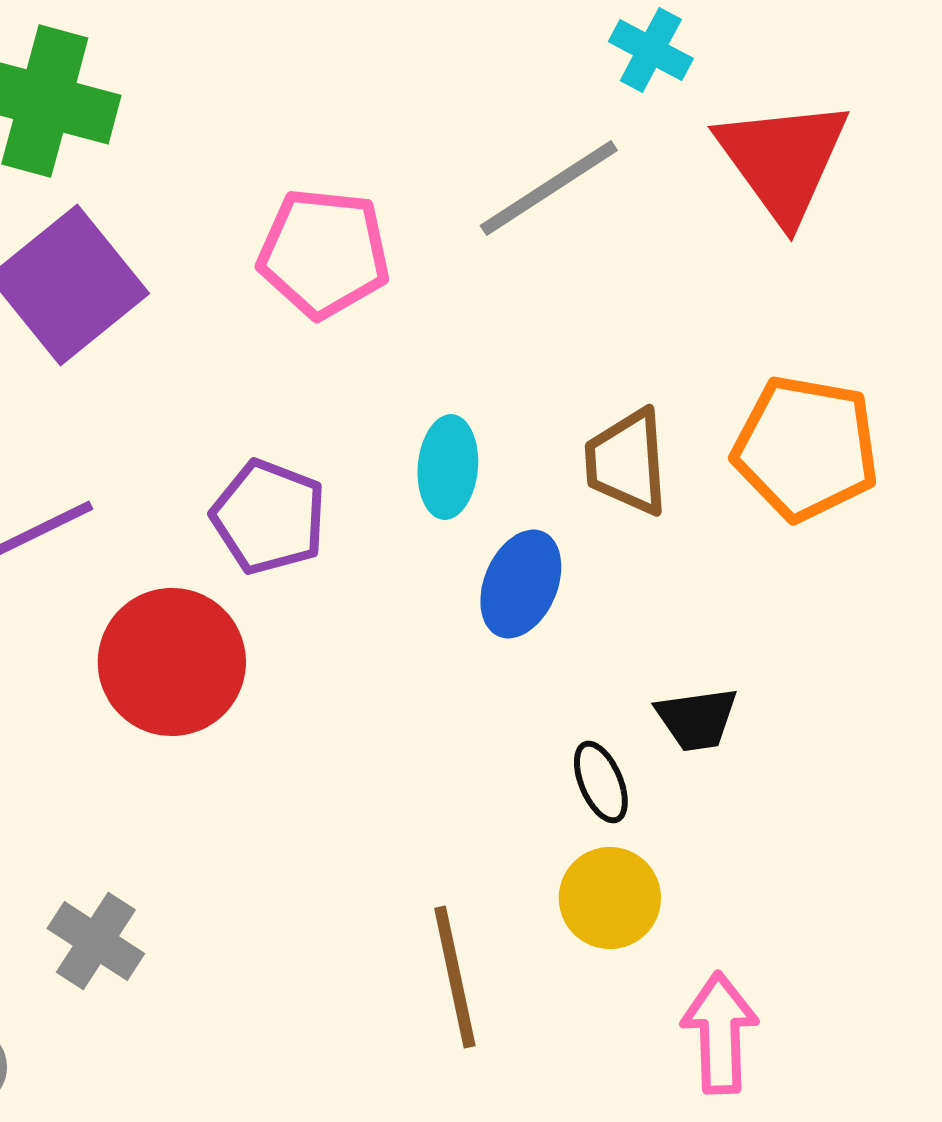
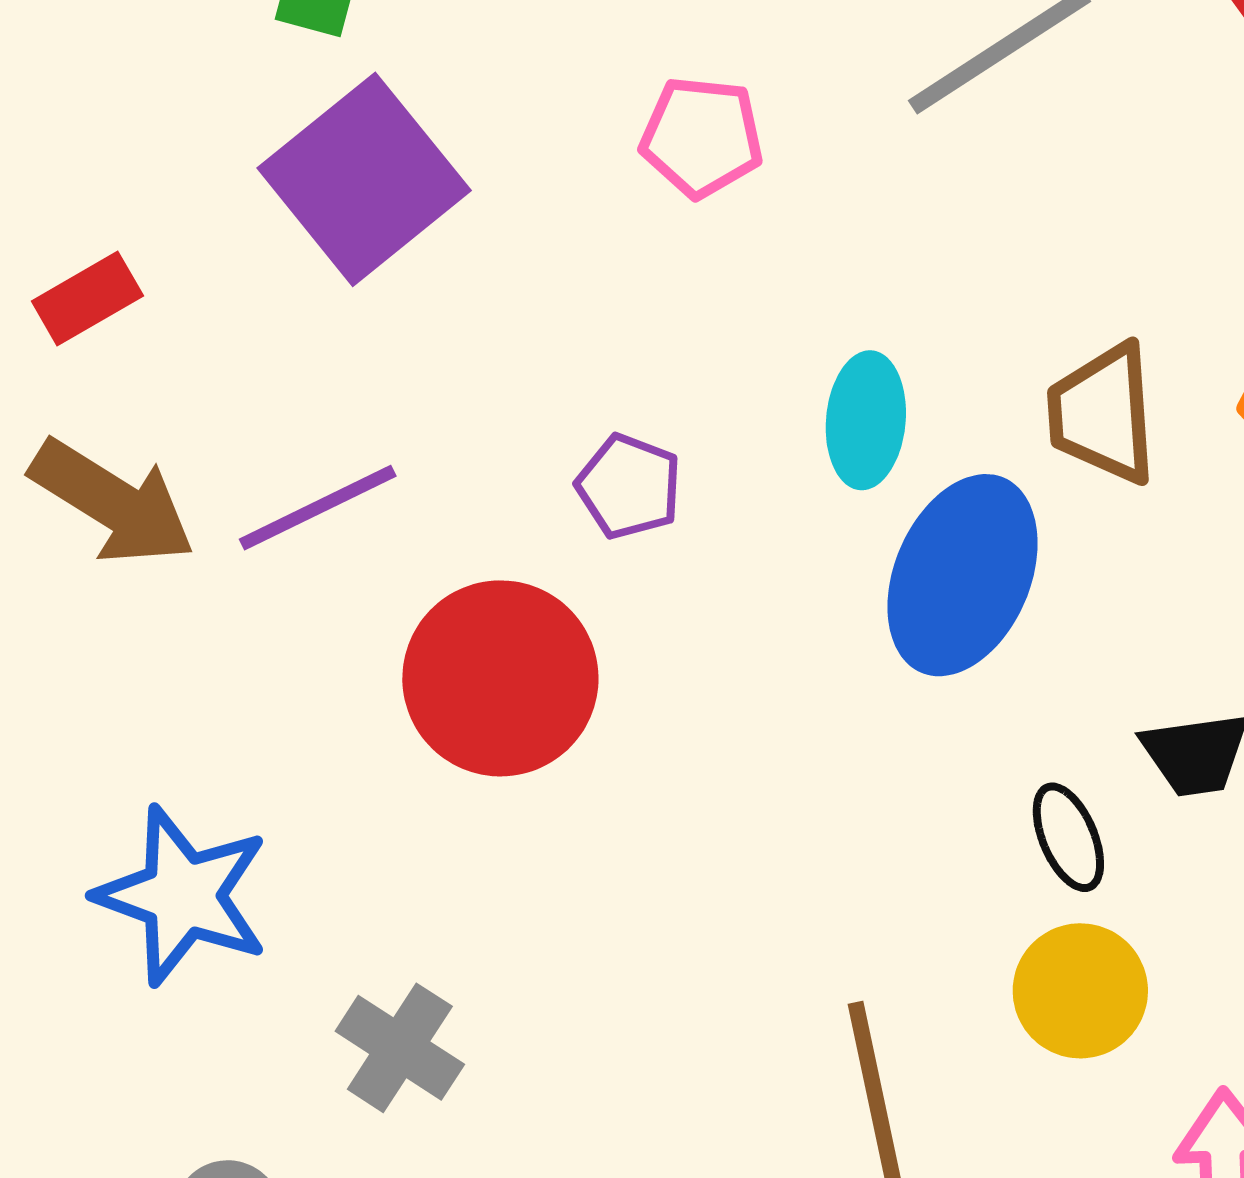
pink pentagon: (324, 253) -> (702, 137), size x0.7
purple pentagon: (269, 517) -> (629, 486), size x0.7
blue ellipse: (521, 584) -> (962, 575), size x1.4

